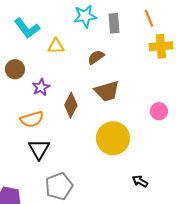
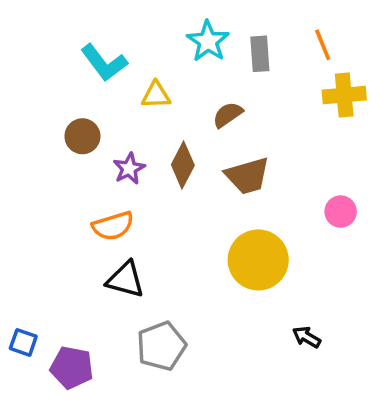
cyan star: (85, 16) -> (208, 41), turned -30
brown diamond: (71, 105) -> (183, 165), moved
black triangle: (39, 149) -> (125, 280), turned -45

